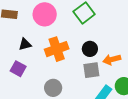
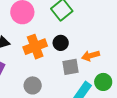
black circle: (90, 49) -> (61, 43), moved

